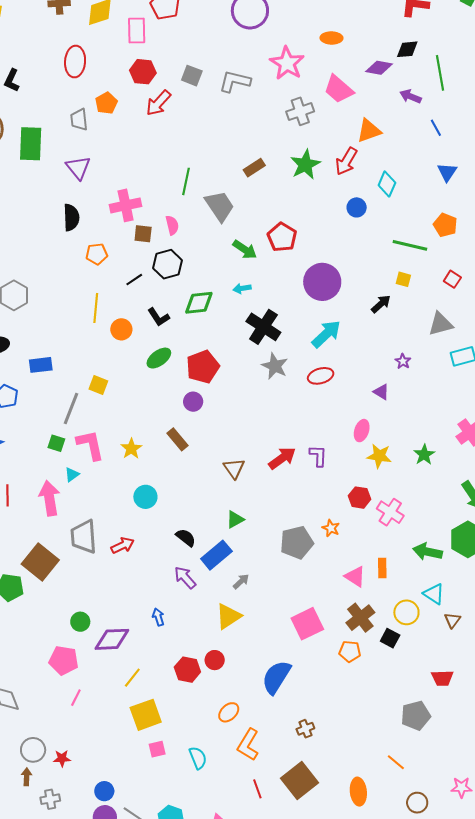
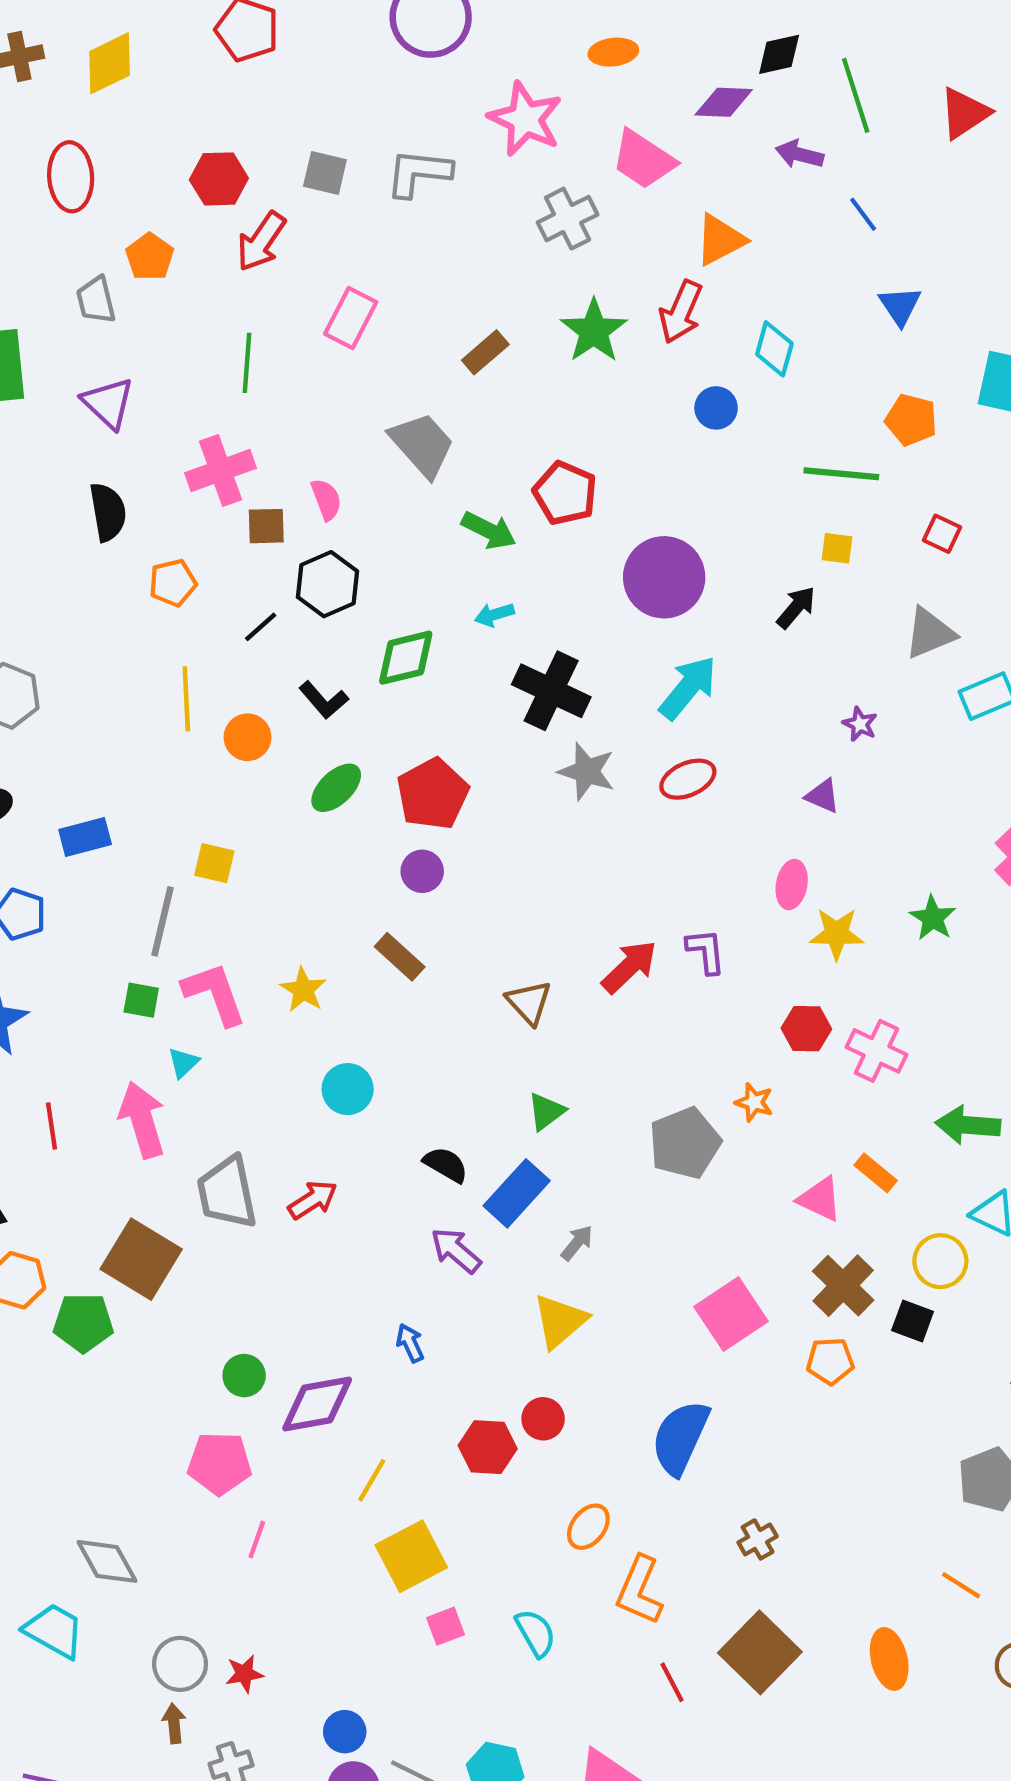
pink rectangle: (137, 31) -> (351, 318), moved, turned 36
green line: (186, 181) -> (247, 363), moved
orange rectangle: (382, 568) -> (876, 1173), turned -42

